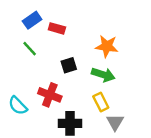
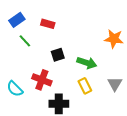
blue rectangle: (32, 20) -> (17, 20), moved
orange star: (107, 46) -> (114, 39), moved
gray triangle: (115, 122) -> (115, 84), moved

